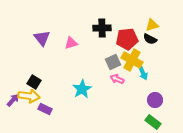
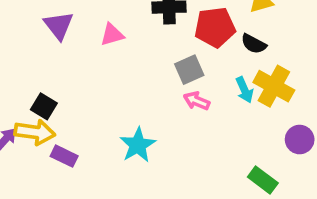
black semicircle: (150, 39) -> (254, 44), moved
yellow cross: (132, 60) -> (274, 86), moved
cyan star: (82, 89) -> (138, 145), moved
purple circle: (155, 100) -> (300, 140), moved

